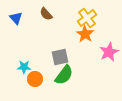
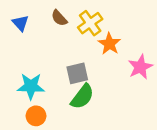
yellow cross: (87, 18) -> (90, 23), moved
cyan star: (24, 67) -> (31, 86), size x1.5
orange circle: (35, 79) -> (36, 116), moved

